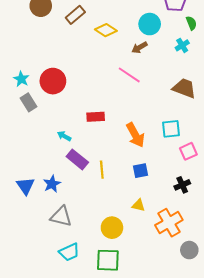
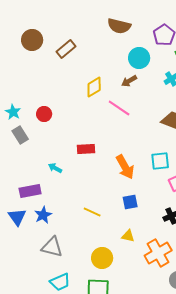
yellow diamond: (106, 30) -> (94, 87), moved, turned -65
red circle: (53, 81) -> (44, 114), size x0.6
purple rectangle: (77, 159) -> (30, 191), moved, turned -50
yellow line: (102, 170) -> (92, 212), moved, turned -60

